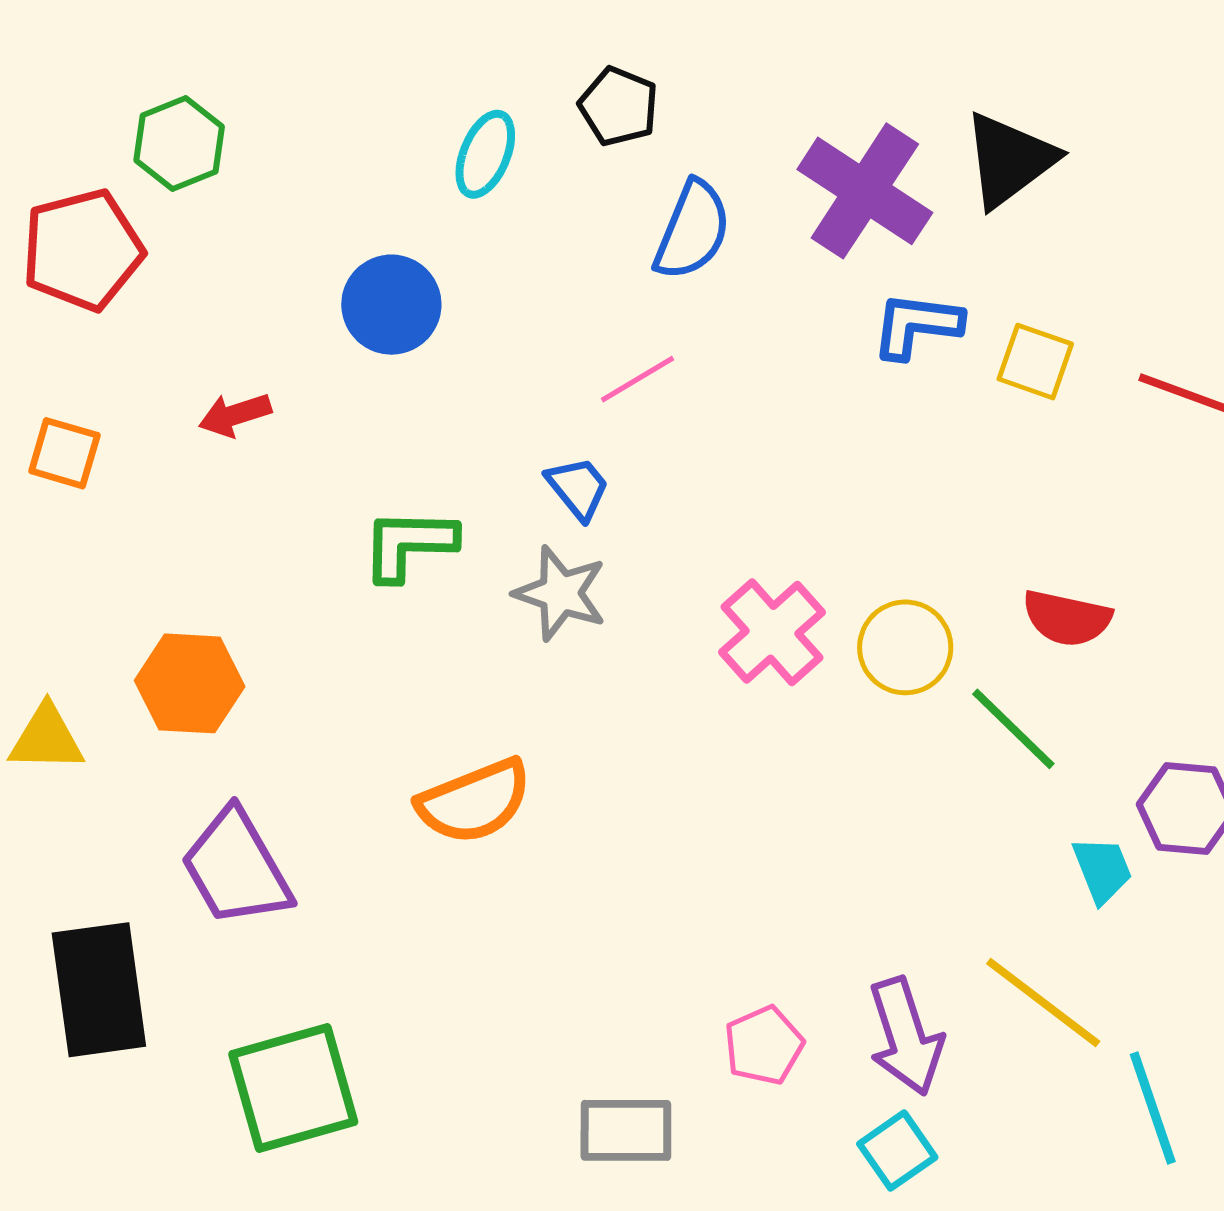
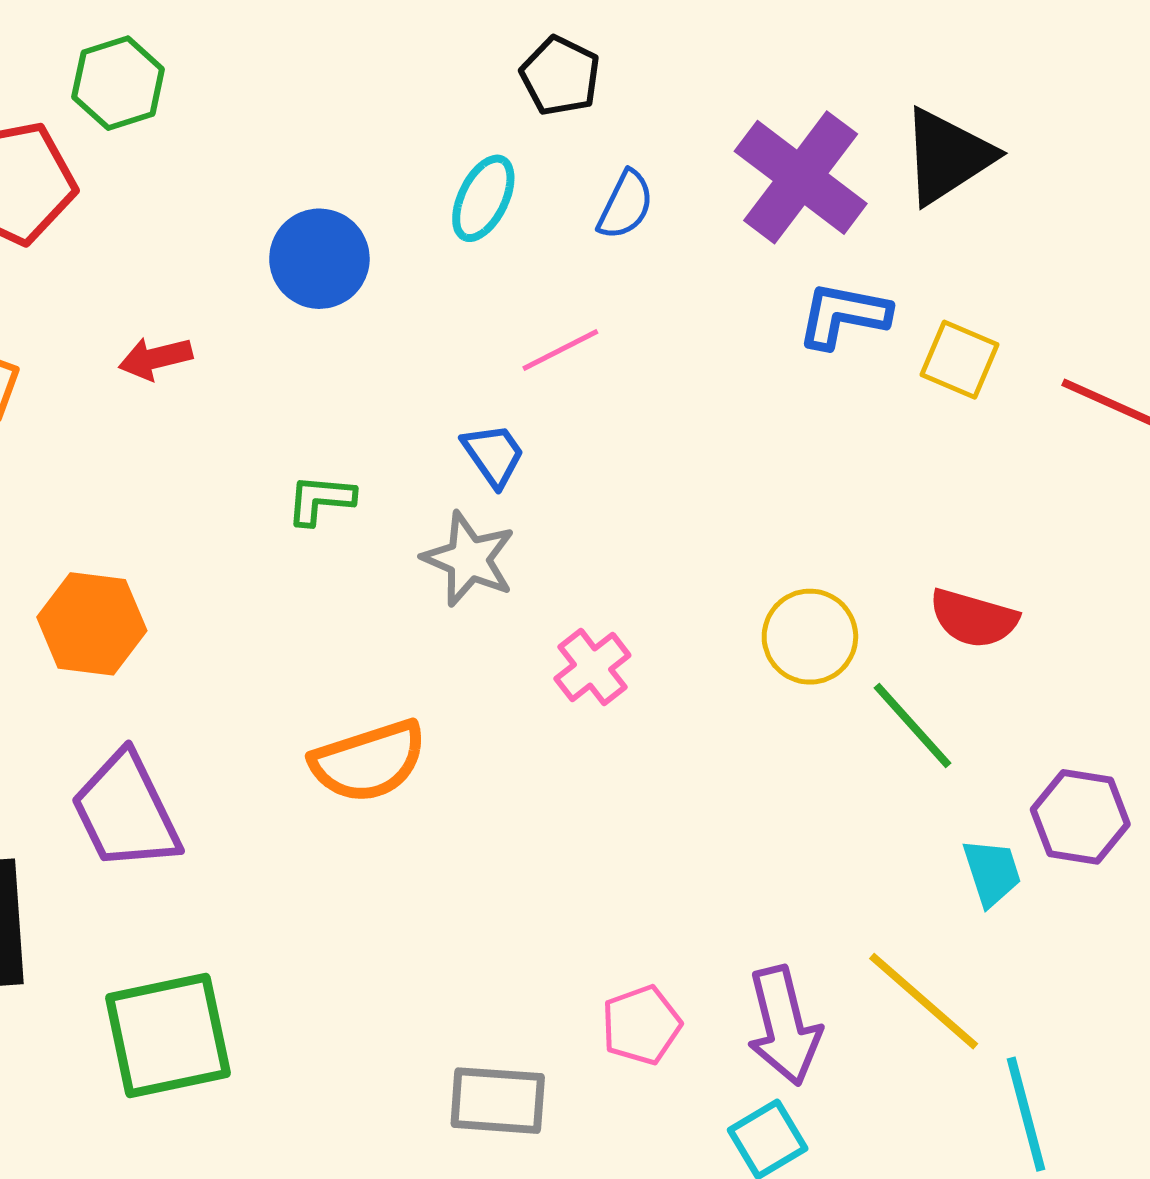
cyan ellipse: (485, 154) -> (483, 198), moved
blue semicircle: (692, 230) -> (625, 205), size x0.7
green L-shape: (409, 544) -> (320, 500), size x0.7
pink cross: (772, 632) -> (592, 667), moved, size x0.7

